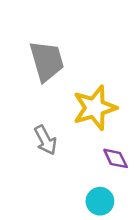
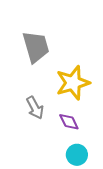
purple diamond: (116, 158) -> (69, 122), moved

